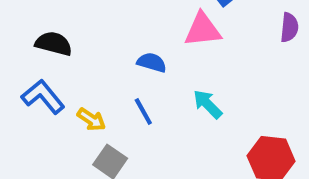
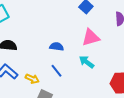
pink triangle: (203, 30) -> (91, 37), moved

